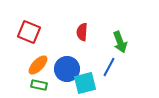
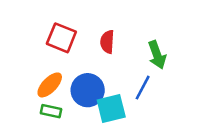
red square: (29, 32) -> (61, 38), moved

